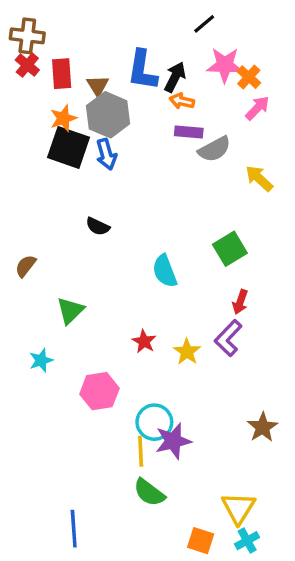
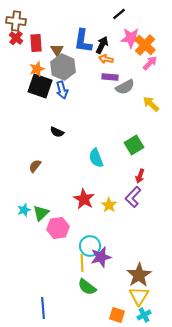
orange cross: (249, 77) -> (145, 45), size x1.5
brown semicircle: (26, 266) -> (35, 166), moved
green triangle: (70, 311) -> (41, 213), moved
red star: (144, 341) -> (84, 199), size x1.5
brown star: (263, 427) -> (139, 275), moved, size x1.4

